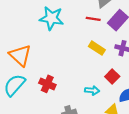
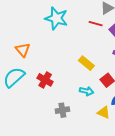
yellow rectangle: (97, 48) -> (86, 63), moved
orange triangle: (20, 55) -> (23, 50), size x0.7

